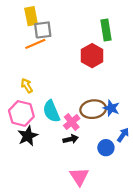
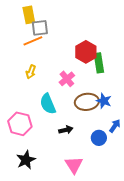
green rectangle: (106, 30) -> (99, 63), moved
yellow arrow: (27, 86) -> (31, 72), moved, turned -128
pink hexagon: (21, 113) -> (20, 124), moved
pink cross: (72, 122) -> (67, 79), moved
black star: (28, 136) -> (26, 160), moved

